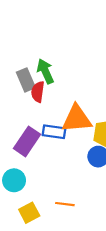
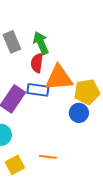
green arrow: (45, 71) -> (41, 43), moved
red semicircle: (38, 92) -> (37, 63), moved

